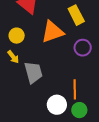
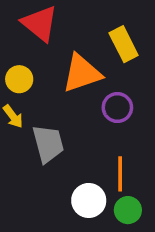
purple circle: (83, 48) -> (117, 108), moved

